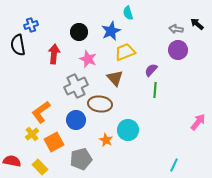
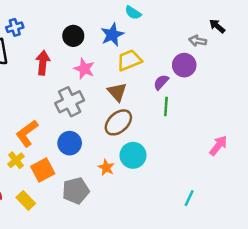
cyan semicircle: (128, 13) -> (133, 13), turned -40
gray arrow: (176, 29) -> (198, 41), moved
purple circle: (178, 50) -> (184, 65), moved
brown ellipse: (100, 104) -> (118, 122), moved, turned -50

